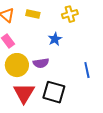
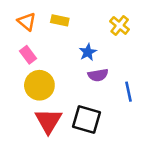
yellow cross: (70, 14) -> (120, 25), moved, turned -35
purple semicircle: (41, 63) -> (98, 75), moved

